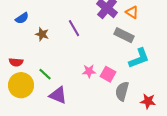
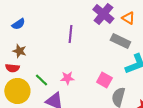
purple line: (74, 28) -> (70, 34), turned 36
brown star: (42, 34) -> (19, 51), moved
pink star: (89, 71) -> (67, 78), moved

